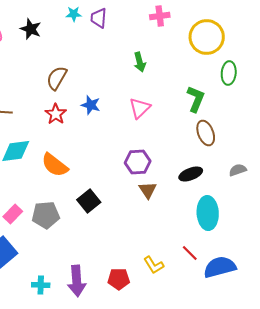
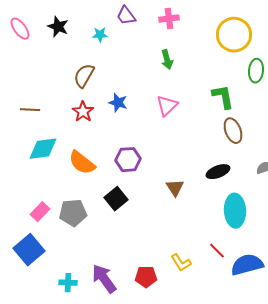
cyan star: (74, 14) -> (100, 35), moved
pink cross: (160, 16) -> (169, 19), moved
purple trapezoid: (99, 18) -> (126, 16), turned -40
green L-shape: (196, 99) -> (223, 97), turned -32
purple hexagon: (138, 162) -> (128, 160), moved
purple arrow: (77, 281) -> (104, 279), turned 148

